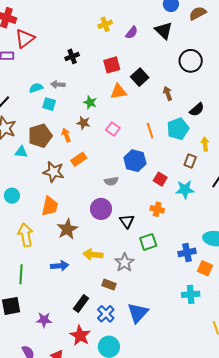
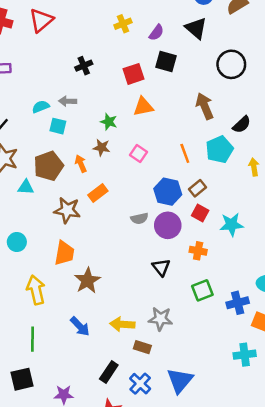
red triangle: (25, 38) -> (41, 20), moved
black square: (140, 77) -> (166, 62), moved, turned -30
brown arrow: (168, 93) -> (205, 106), size x1.5
brown rectangle: (190, 161) -> (197, 188), moved, turned 32
purple circle: (101, 209) -> (168, 225), moved
green square: (148, 242) -> (202, 290), moved
yellow arrow: (93, 255) -> (122, 324), moved
gray star: (125, 263) -> (161, 319), turned -30
blue arrow: (60, 266) -> (80, 326), turned 54

